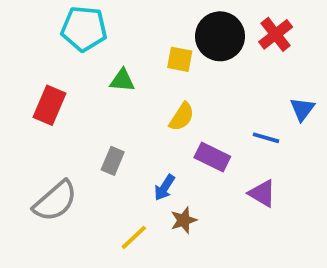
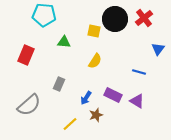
blue triangle: (302, 109) -> (158, 49), moved
purple rectangle: (212, 157) -> (113, 95), moved

